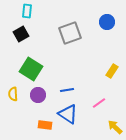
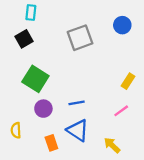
yellow semicircle: (13, 94) -> (16, 130), moved
pink line: (99, 103) -> (121, 111), moved
orange rectangle: (45, 125) -> (51, 143), turned 64
yellow arrow: (115, 127) -> (112, 145), moved

